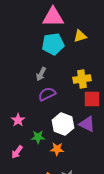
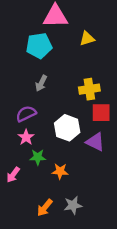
cyan pentagon: (53, 44) -> (39, 46), moved
purple semicircle: (47, 94) -> (26, 114), moved
pink star: (18, 120) -> (26, 137), moved
white hexagon: (63, 124) -> (67, 128), moved

